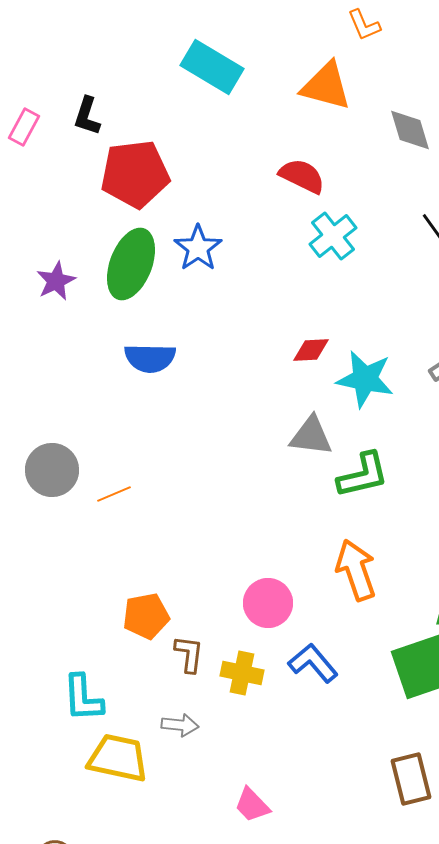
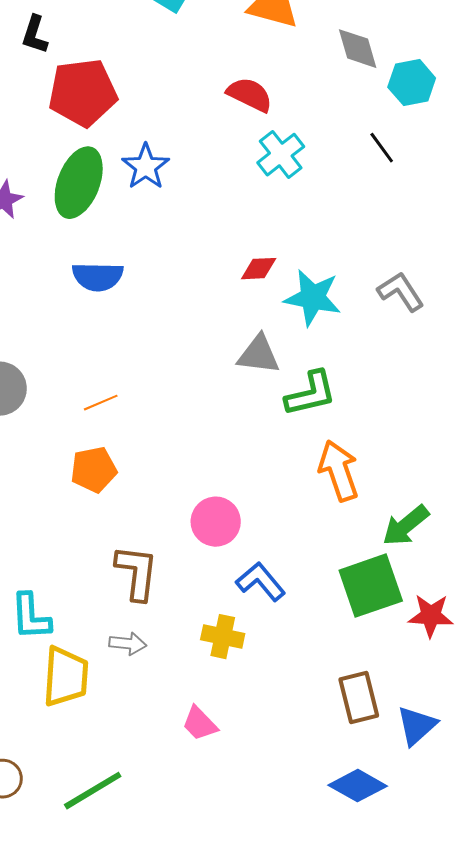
orange line: (114, 494) -> (101, 403), moved
orange arrow: (356, 570) -> (339, 471), moved
orange pentagon: (146, 616) -> (94, 470), moved
brown L-shape: (189, 654) -> (137, 573), size x1.5
yellow cross: (242, 673) -> (223, 637), moved
yellow trapezoid: (118, 758) -> (66, 677), turned 82

